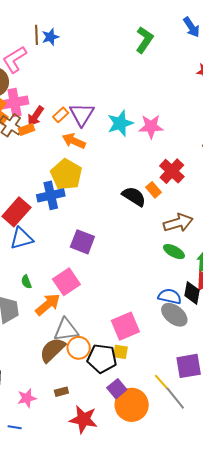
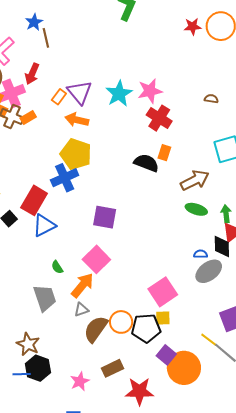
brown line: (36, 35) -> (46, 38), moved
red arrow: (36, 116) -> (32, 74), moved
red cross: (172, 171) -> (159, 118), moved
orange rectangle: (153, 190) -> (164, 153), turned 70
blue semicircle: (170, 296) -> (201, 254), size x0.6
gray ellipse: (174, 315) -> (209, 271), turned -64
gray triangle: (66, 330) -> (81, 310), moved, size x0.6
brown rectangle: (61, 392) -> (113, 368), size x1.5

